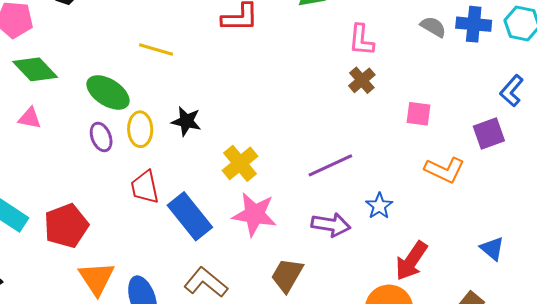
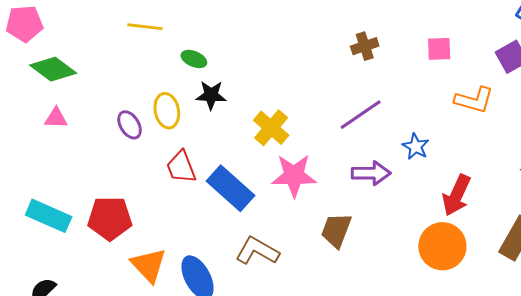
yellow line: (156, 49) -> (145, 27), moved
brown cross: (362, 80) -> (365, 46), moved, turned 32
green ellipse: (108, 92) -> (194, 59), moved, size x0.6
red pentagon: (66, 226) -> (110, 218), turned 30

